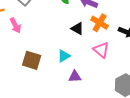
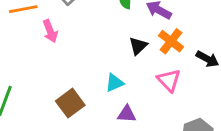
black triangle: (77, 29) -> (138, 46), turned 40
brown square: (32, 60) -> (70, 103), moved, turned 30

